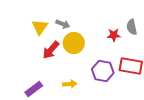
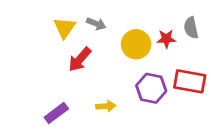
yellow circle: (74, 43) -> (136, 44), moved

